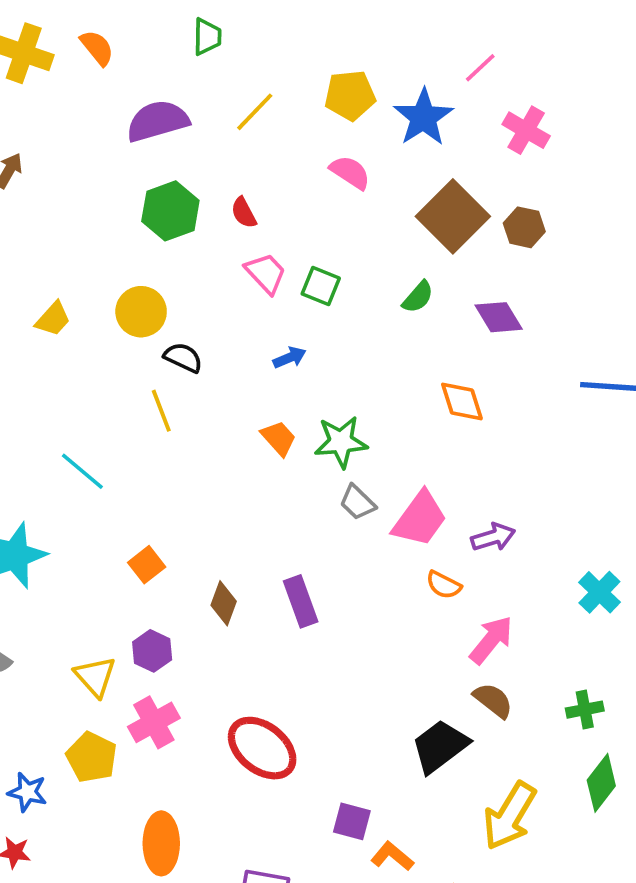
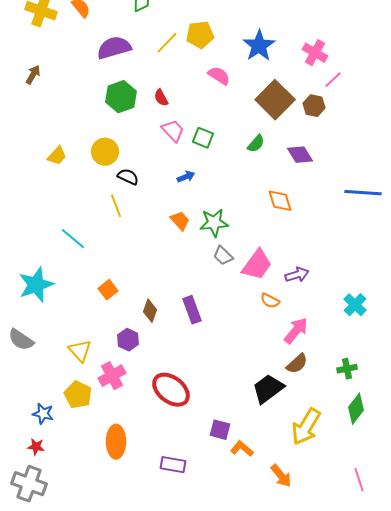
pink line: (480, 68) -> (333, 80), moved
yellow pentagon: (350, 95) -> (200, 35), moved
purple hexagon: (152, 651) -> (128, 340), moved
brown semicircle: (493, 700) -> (297, 364), turned 100

